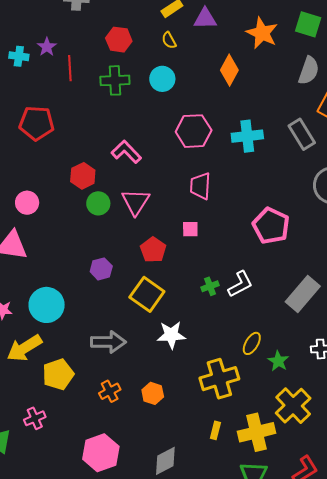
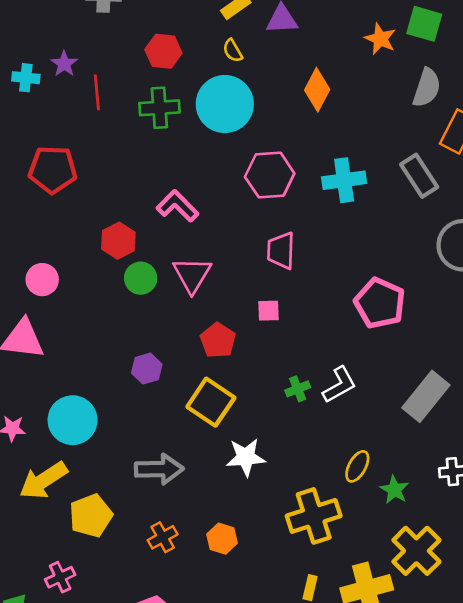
orange star: (262, 33) -> (380, 39), moved, size x0.7
cyan circle: (162, 79) -> (225, 104), size x1.6

